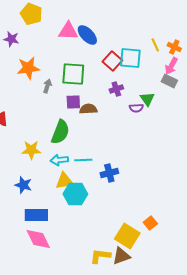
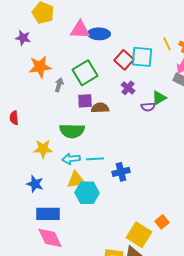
blue ellipse: (87, 35) -> (99, 34), turned -45
green square: (73, 74) -> (85, 73), turned -35
purple cross: (116, 89) -> (128, 88), turned -32
green triangle: (147, 99) -> (159, 98), turned 35
green semicircle: (60, 132) -> (72, 131), turned 70

